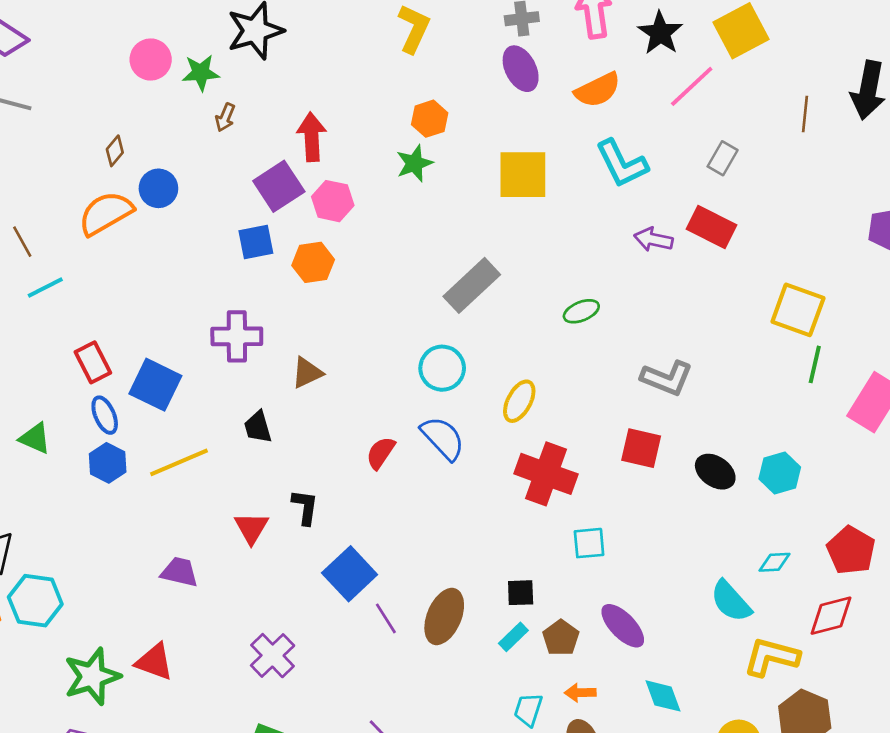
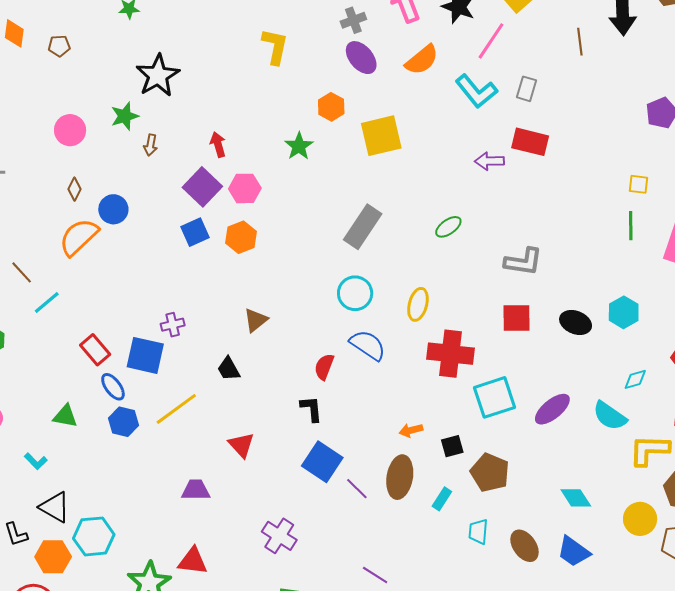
pink circle: (151, 60) -> (70, 130), moved
orange hexagon: (430, 119) -> (331, 107), moved
red arrow: (312, 137) -> (218, 144), size x0.7
cyan L-shape: (622, 164) -> (476, 91), moved
yellow square: (798, 310) -> (639, 184), moved, size x0.5
purple cross: (237, 336) -> (173, 325), moved, size x0.6
black L-shape: (305, 507) -> (311, 409), moved
cyan square: (589, 543) -> (494, 397), size x1.6
purple ellipse: (623, 626) -> (552, 409), moved, turned -72
cyan rectangle: (513, 637) -> (442, 499), moved
brown pentagon: (561, 638) -> (490, 473), size x1.4
orange arrow: (580, 693) -> (411, 430), moved

